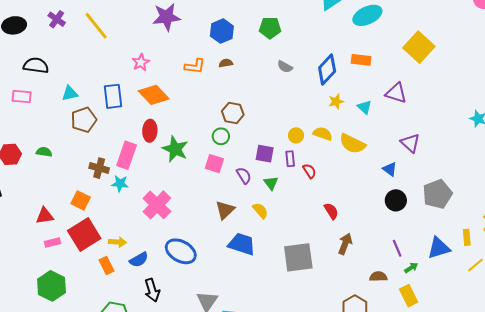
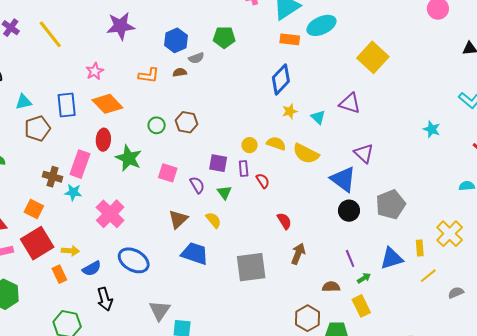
orange rectangle: (361, 60) -> (290, 39), moved
gray semicircle: (285, 67) -> (196, 58), moved, turned -49
green circle: (221, 136) -> (157, 125), moved
blue triangle: (390, 169) -> (343, 179), size x1.8

